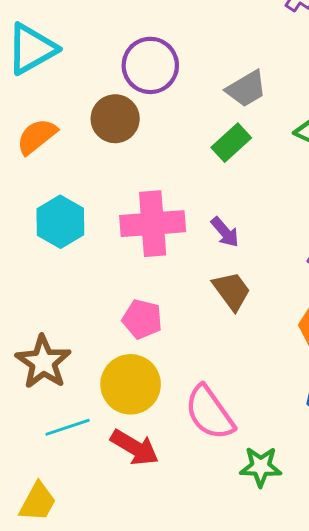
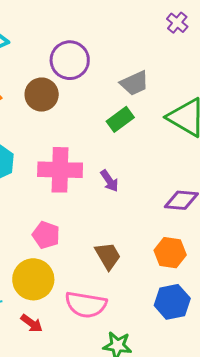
brown trapezoid: (232, 291) -> (108, 256), moved
pink semicircle: (209, 413) -> (86, 305), turned -51
red arrow: (135, 447) -> (32, 323), size x0.7

